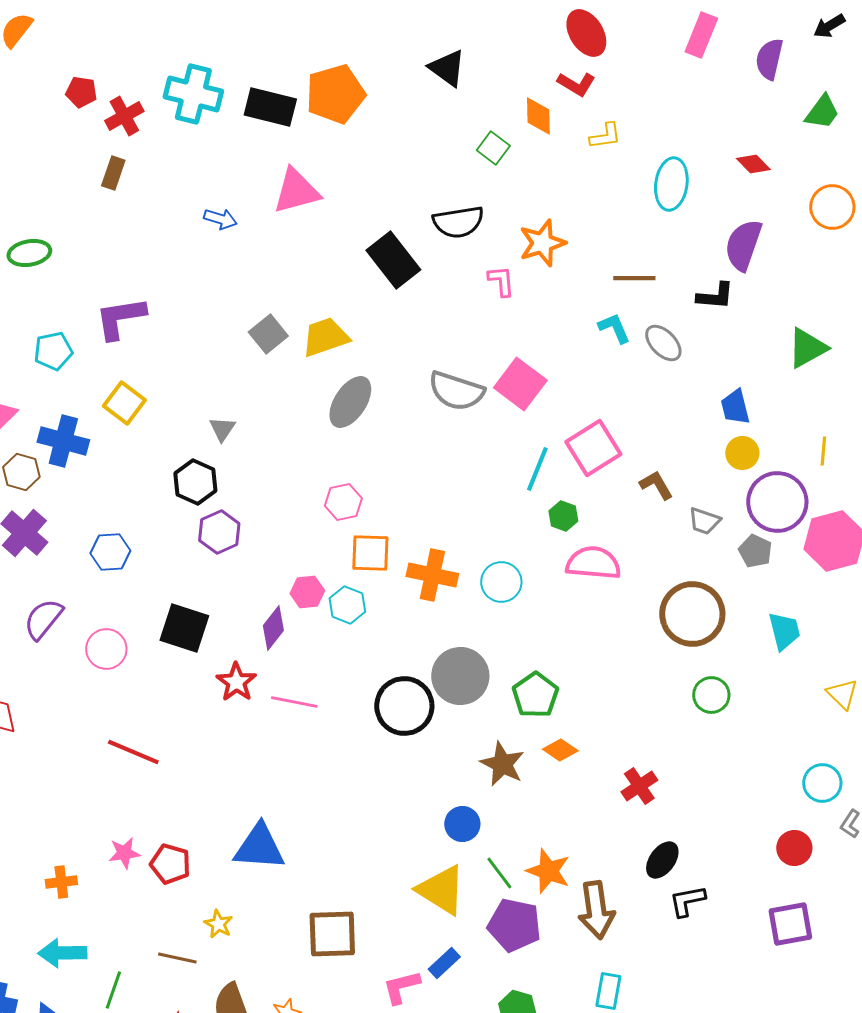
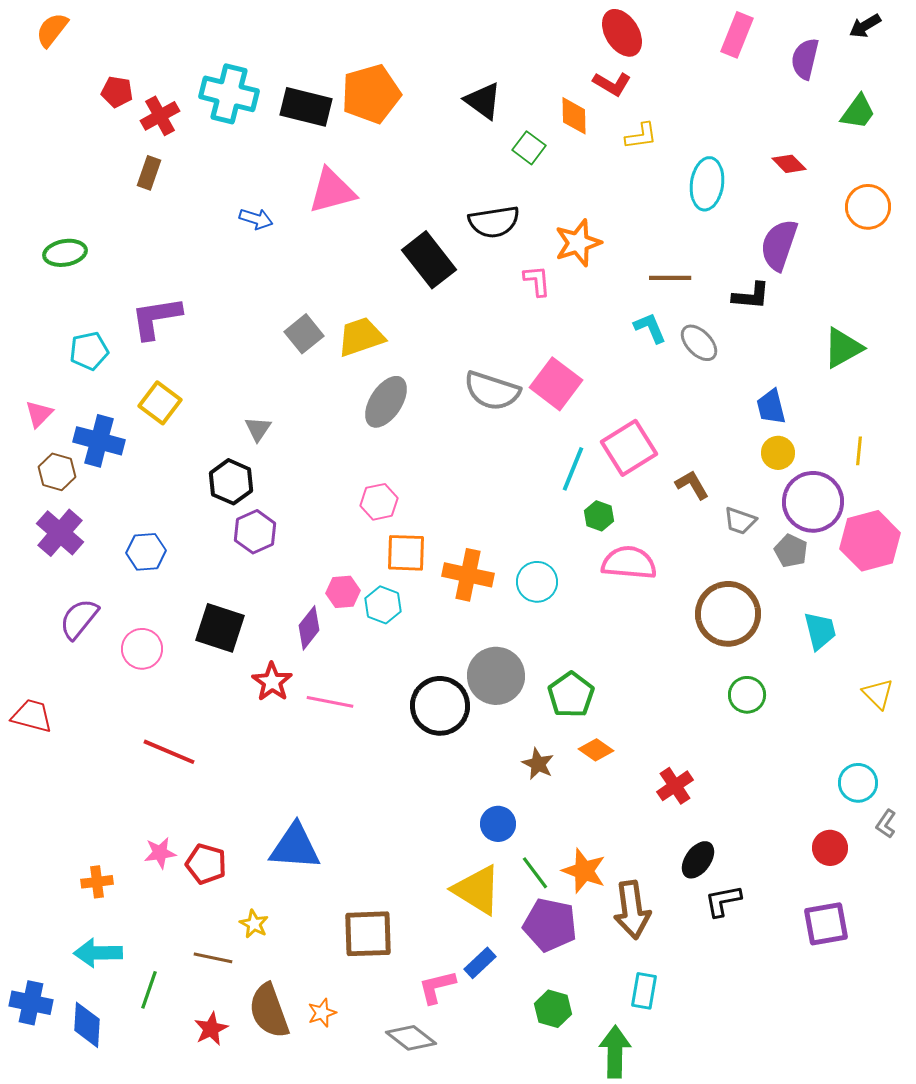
black triangle: (447, 68) -> (483, 101), moved
brown star: (502, 764) -> (538, 764), size x0.7

